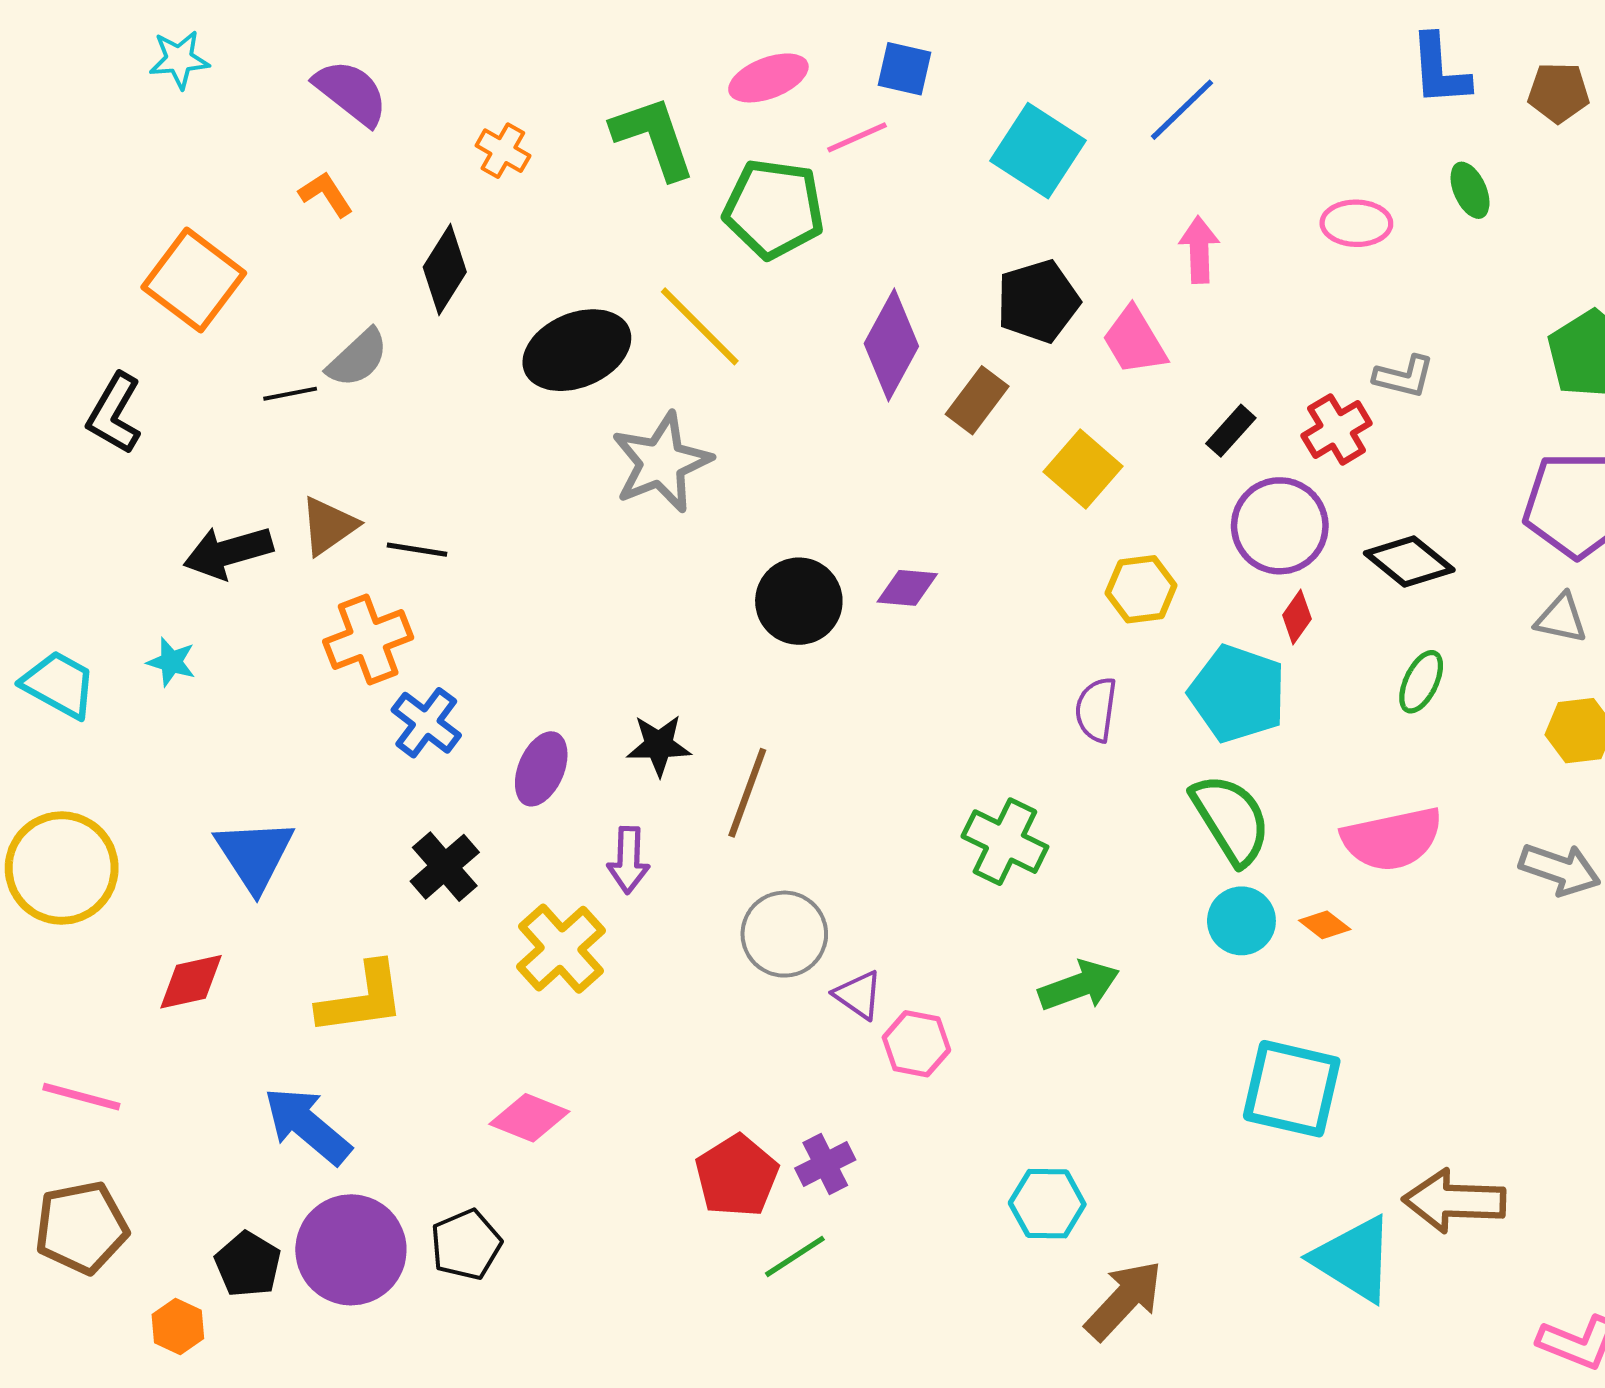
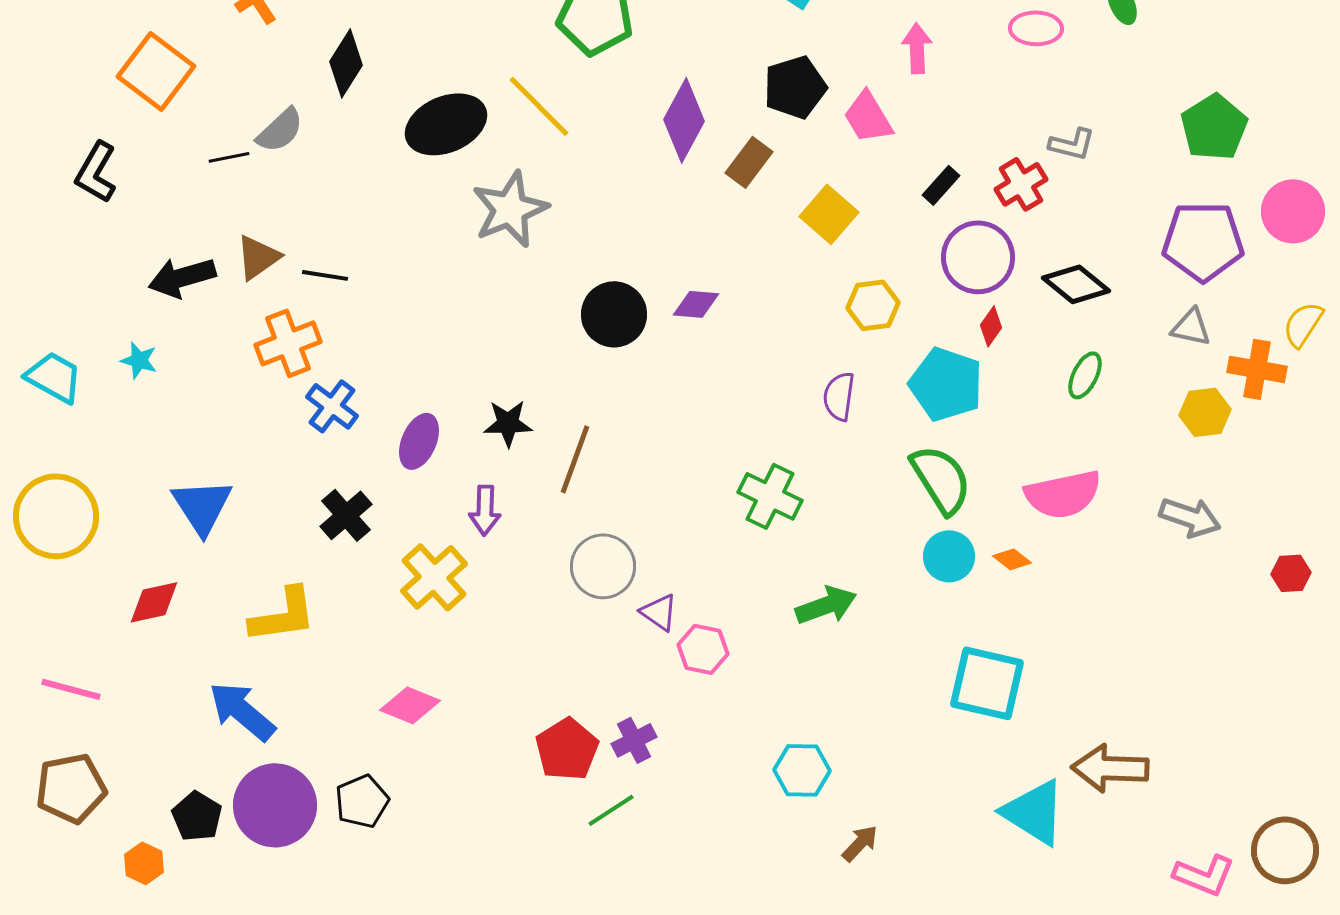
brown arrow: (1124, 1300) -> (860, 843), size x0.6

